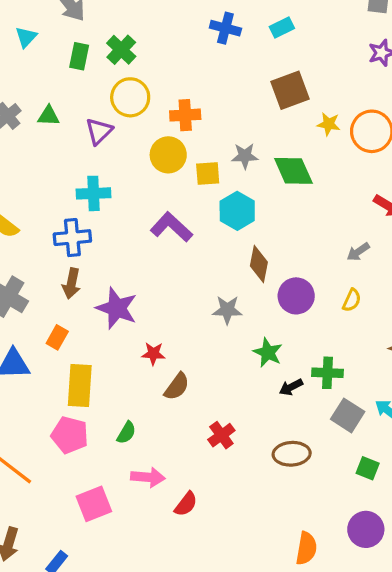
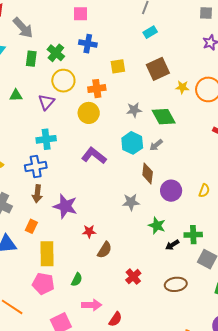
blue cross: (225, 28) -> (88, 44), moved
yellow square: (208, 174) -> (118, 66), moved
gray arrow: (358, 252) -> (156, 145), moved

